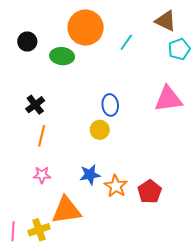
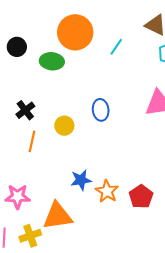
yellow circle: (100, 130) -> (64, 126), moved
pink star: (42, 175) -> (18, 197), moved, size x1.4

